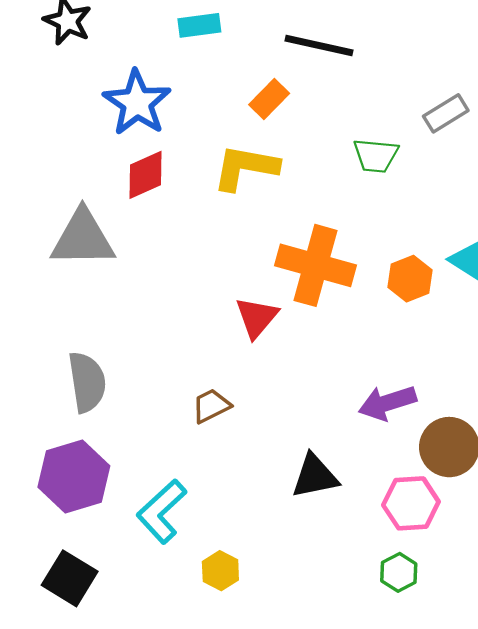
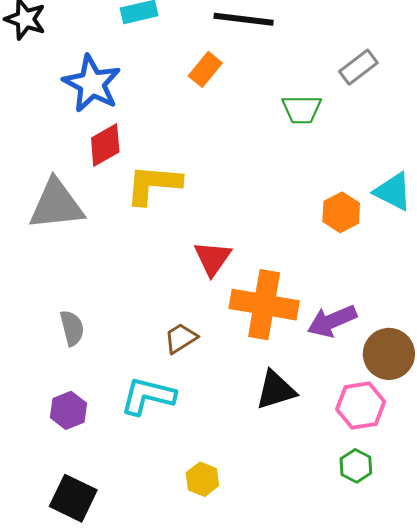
yellow L-shape: (245, 167) -> (153, 184), moved
orange cross: (316, 265) -> (264, 305), moved
gray semicircle: (87, 382) -> (72, 328), size x0.7
purple hexagon: (74, 477) -> (68, 410), size x0.6
cyan L-shape: (162, 511) -> (148, 396), moved, turned 62

